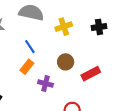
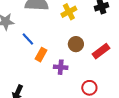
blue line: (30, 47) -> (28, 39), moved

